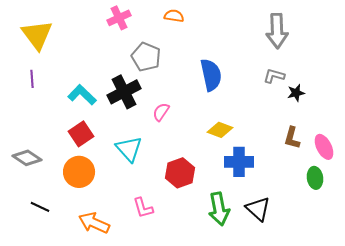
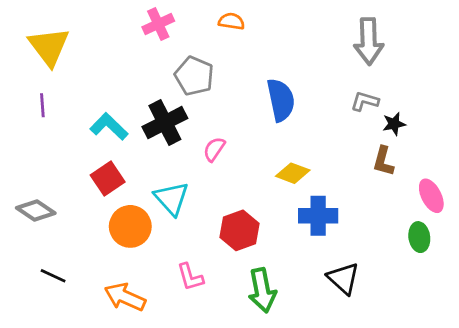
brown L-shape: (292, 138) -> (383, 161), moved
orange circle: (79, 172) -> (130, 226), moved
green arrow: (219, 209) -> (262, 290), moved

